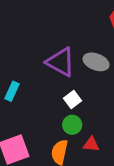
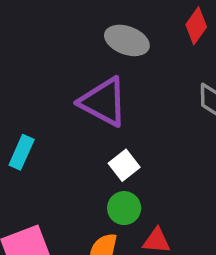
gray ellipse: (96, 62) -> (127, 40), moved

